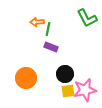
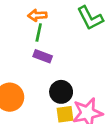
orange arrow: (37, 22) -> (37, 15), moved

